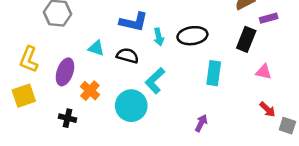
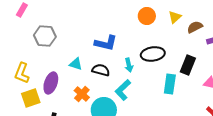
cyan arrow: (159, 37) -> (129, 65), moved
black rectangle: (246, 39) -> (188, 65), moved
orange cross: (90, 91) -> (82, 94), moved
yellow square: (24, 96) -> (31, 98), moved

